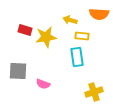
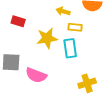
yellow star: (46, 37) -> (47, 38), moved
pink semicircle: (43, 84) -> (36, 75), size x1.5

